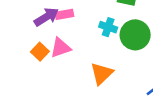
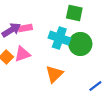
cyan cross: (108, 27) -> (59, 38), size x1.5

